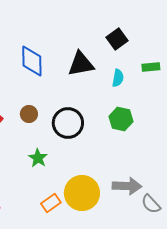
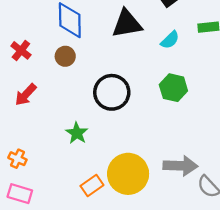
cyan semicircle: (118, 78) -> (170, 40), turned 36
brown circle: (29, 114) -> (65, 56), moved

